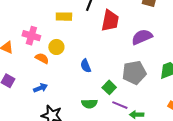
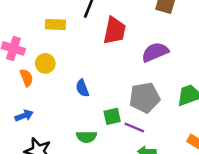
orange semicircle: (42, 58) -> (27, 78), turned 40
green square: (109, 87) -> (112, 116), turned 32
purple line: (120, 105) -> (134, 127), moved

